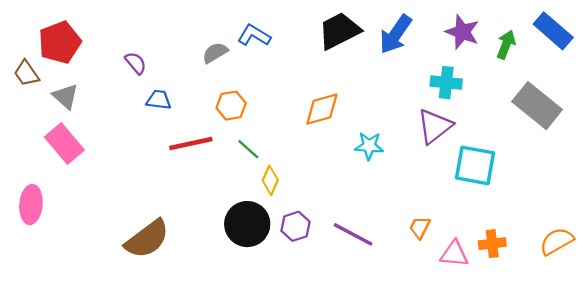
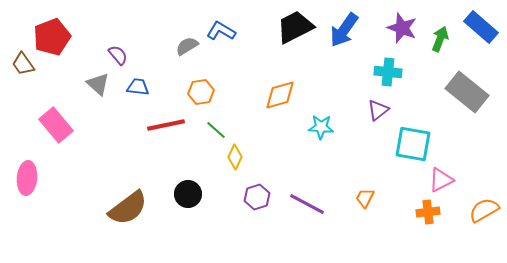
gray triangle: (65, 96) -> (98, 84), moved
purple triangle: (435, 126) -> (378, 110), size x0.7
black circle: (247, 224) -> (188, 194), moved, size x0.7
pink triangle: (454, 254) -> (441, 180), moved, turned -32

